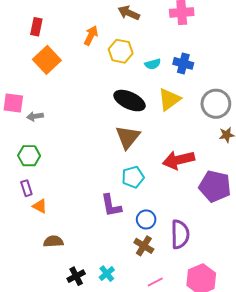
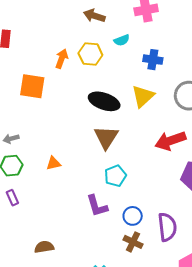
orange arrow: (91, 36) -> (62, 59), moved
orange square: (47, 60) -> (32, 86), moved, turned -32
cyan semicircle: (153, 64) -> (122, 40), moved
gray arrow: (35, 116) -> (11, 139), moved
red arrow: (179, 160) -> (170, 141), moved
orange triangle: (40, 206) -> (53, 163), moved, turned -35

